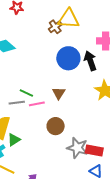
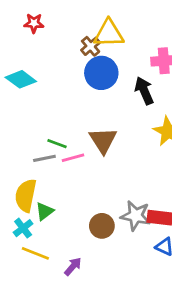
blue circle: (68, 58) -> (101, 73), moved
brown triangle: (59, 93) -> (103, 140), size x1.5
brown circle: (56, 126) -> (102, 226), moved

